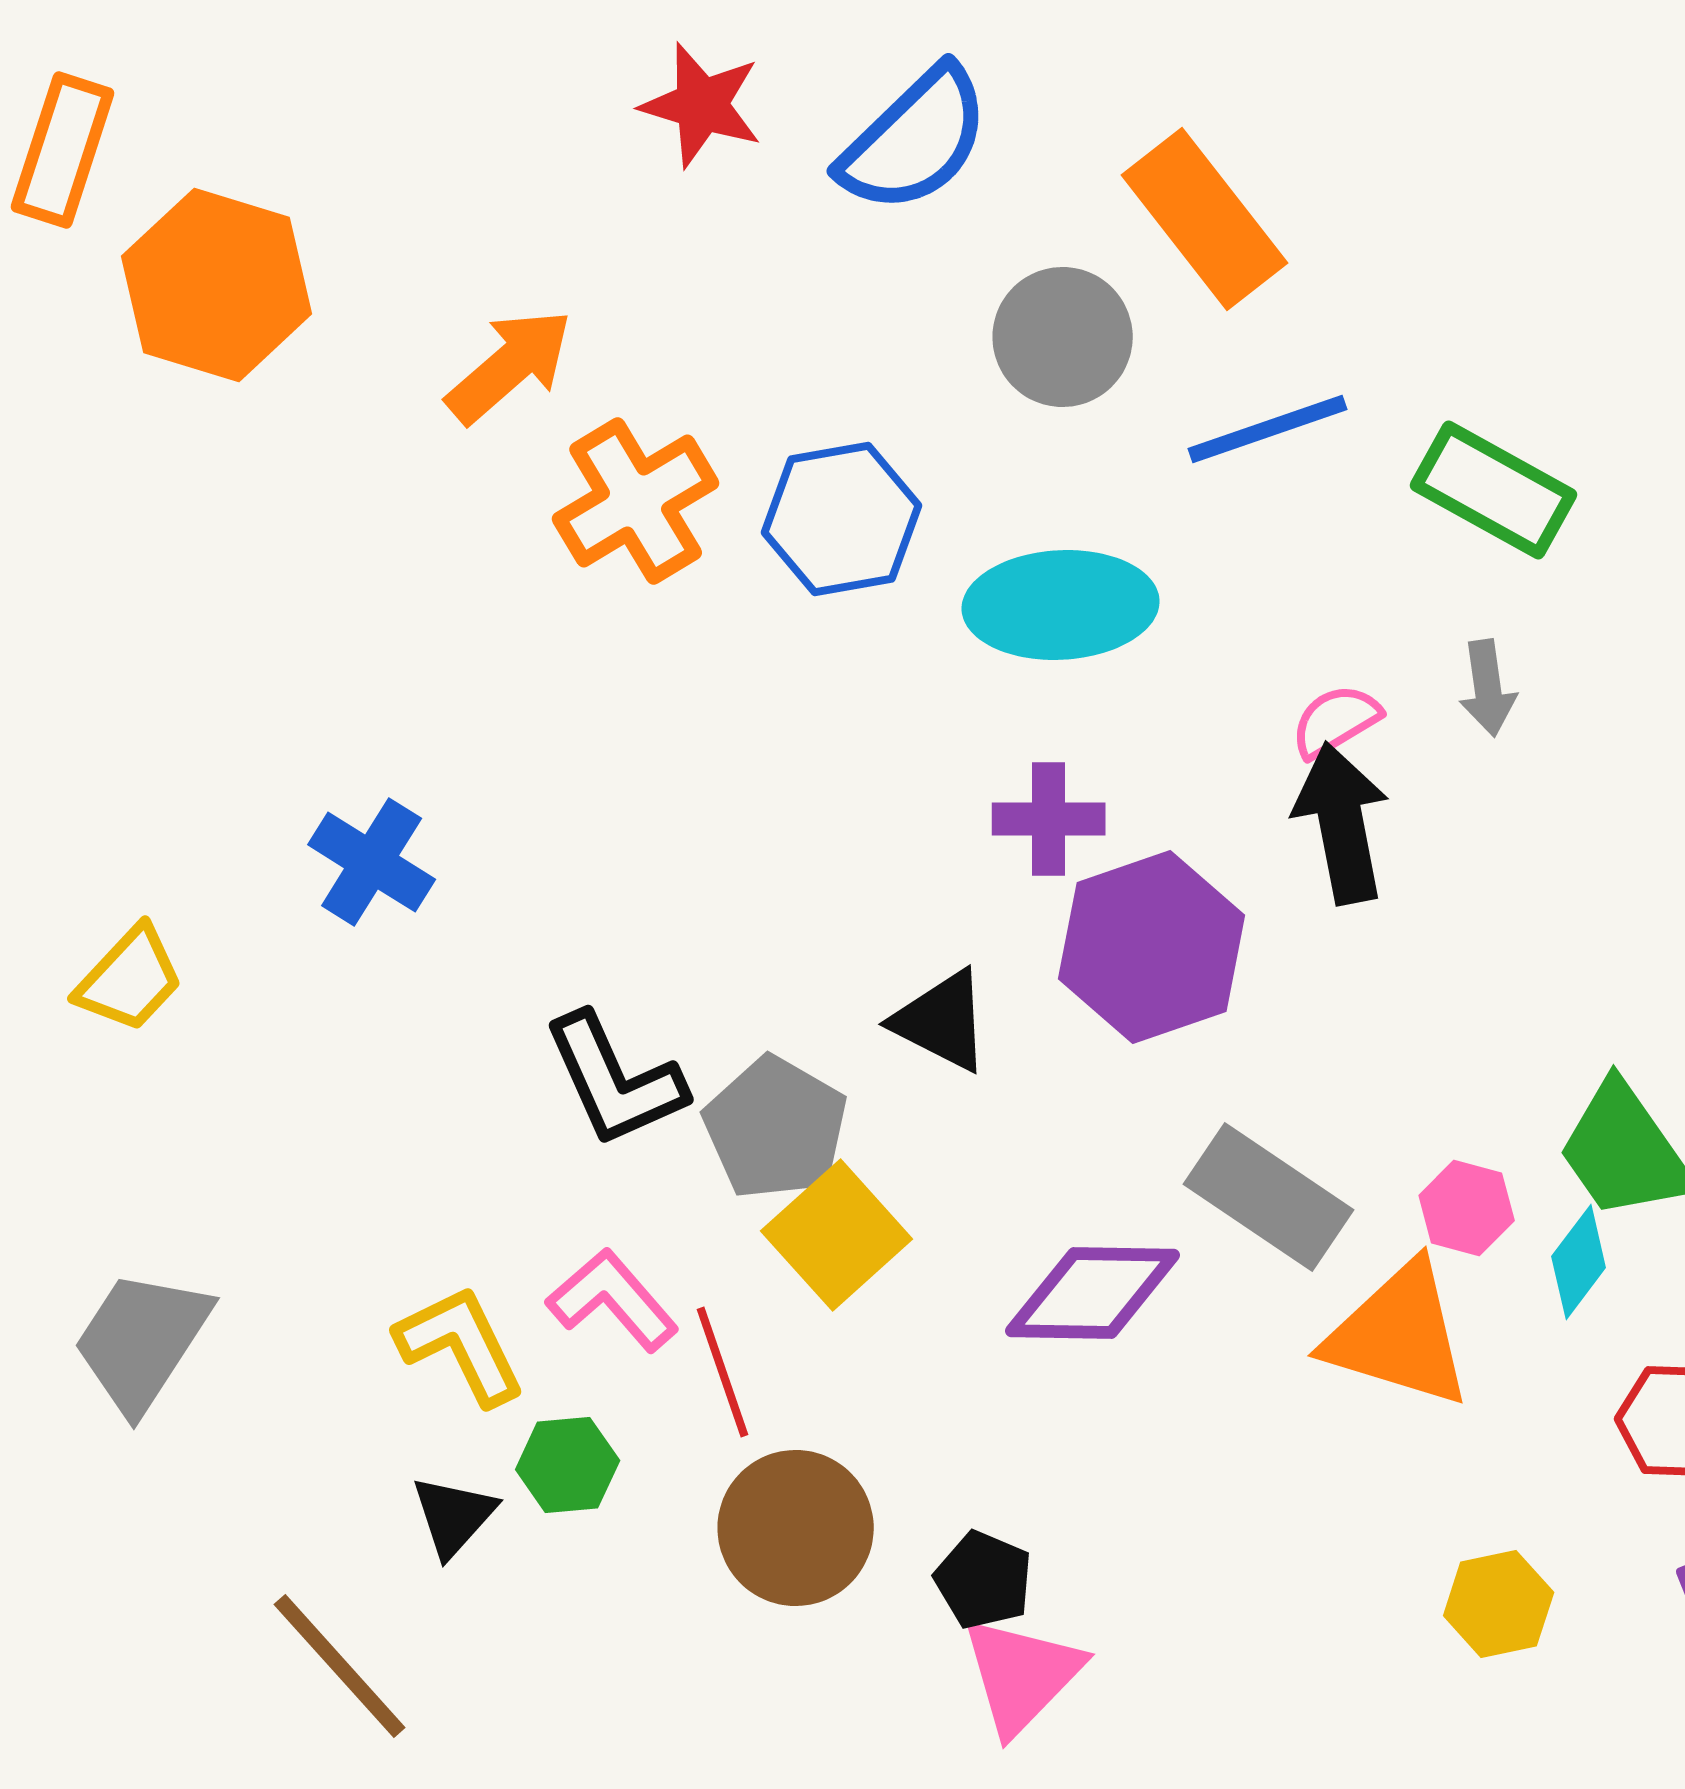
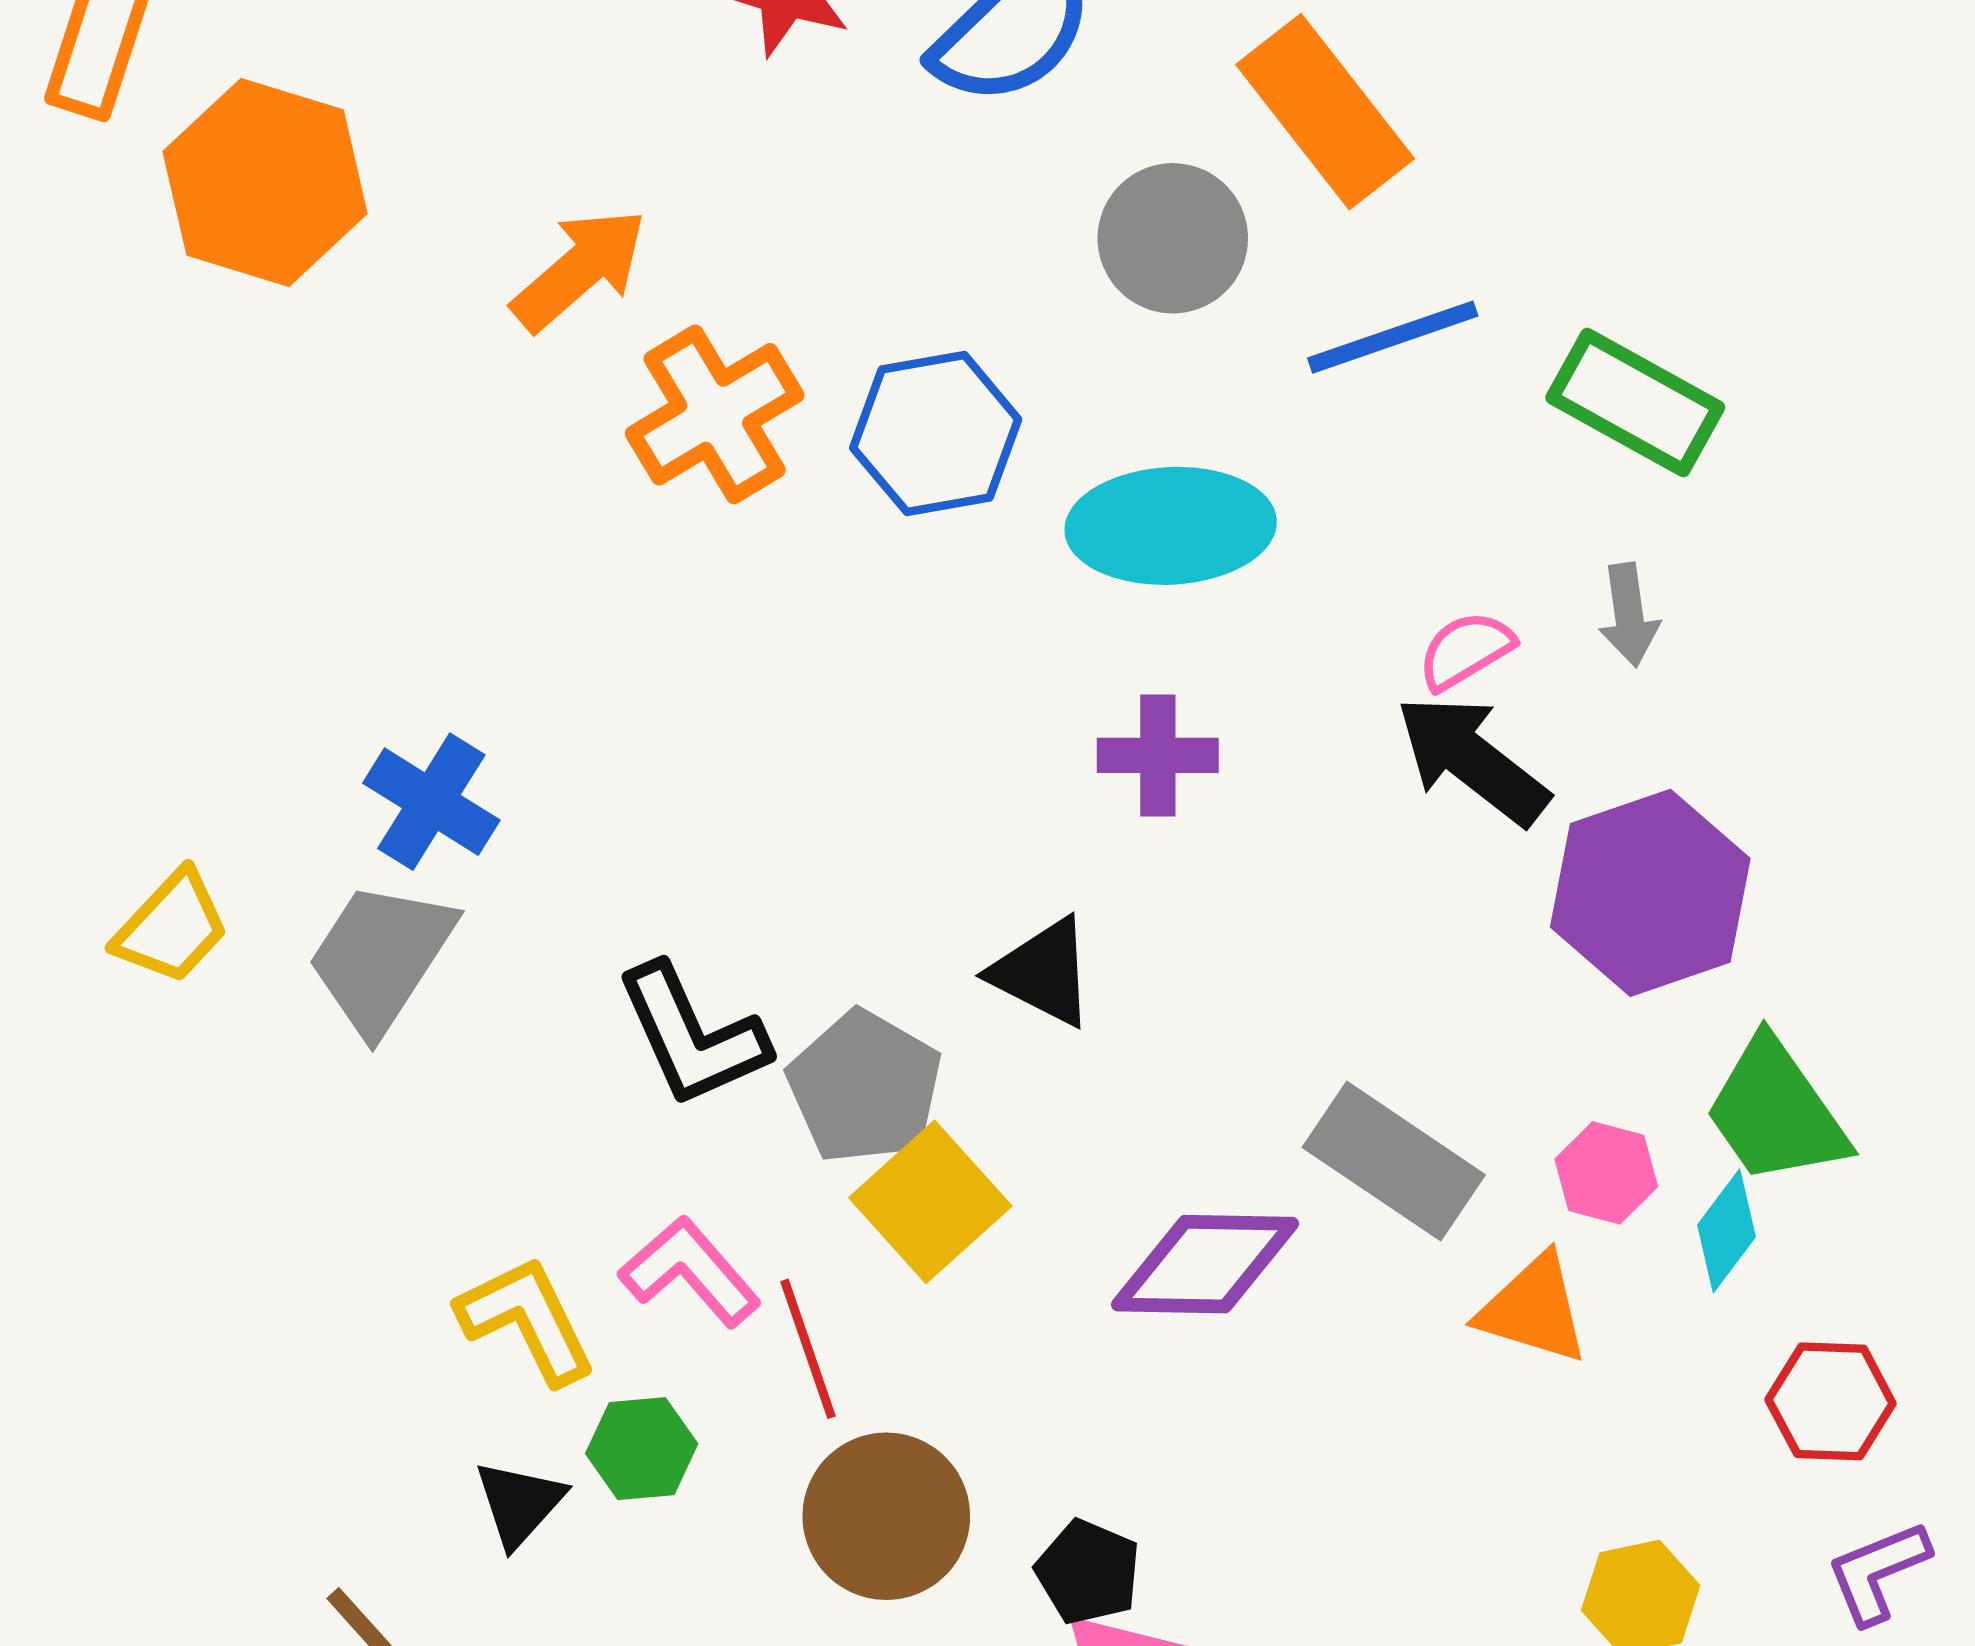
black arrow: (1342, 823) -> (1472, 760), turned -41
purple hexagon: (1152, 947) -> (1650, 893), moved
orange triangle: (1399, 1335) -> (1533, 1309), size x0.7
gray trapezoid: (142, 1341) -> (381, 957), moved

